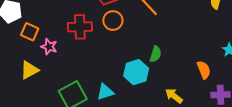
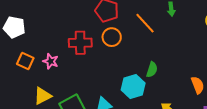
orange square: (30, 32) -> (25, 61), moved
yellow triangle: (29, 70) -> (43, 96), moved

